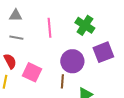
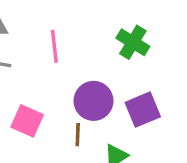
green cross: (85, 25) -> (133, 42), moved
purple square: (103, 52) -> (143, 110), moved

